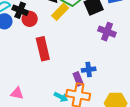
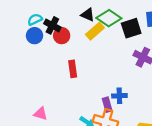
red rectangle: (43, 49) -> (73, 69), size x0.7

